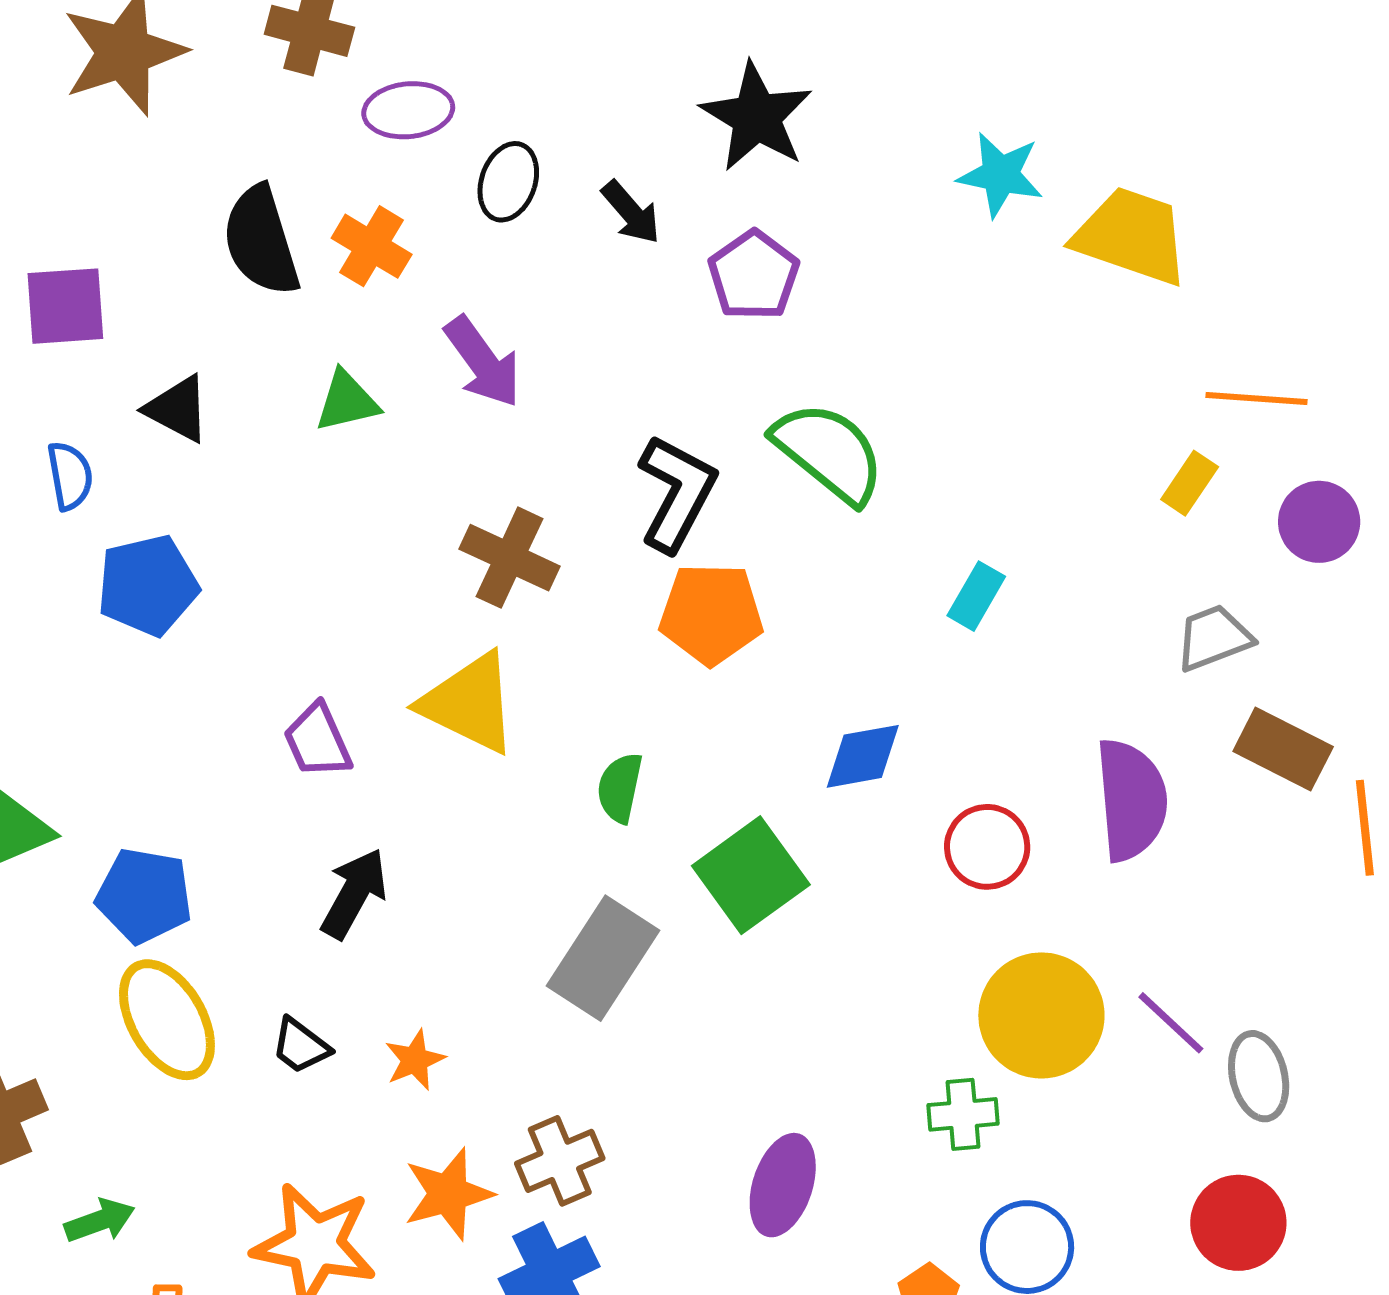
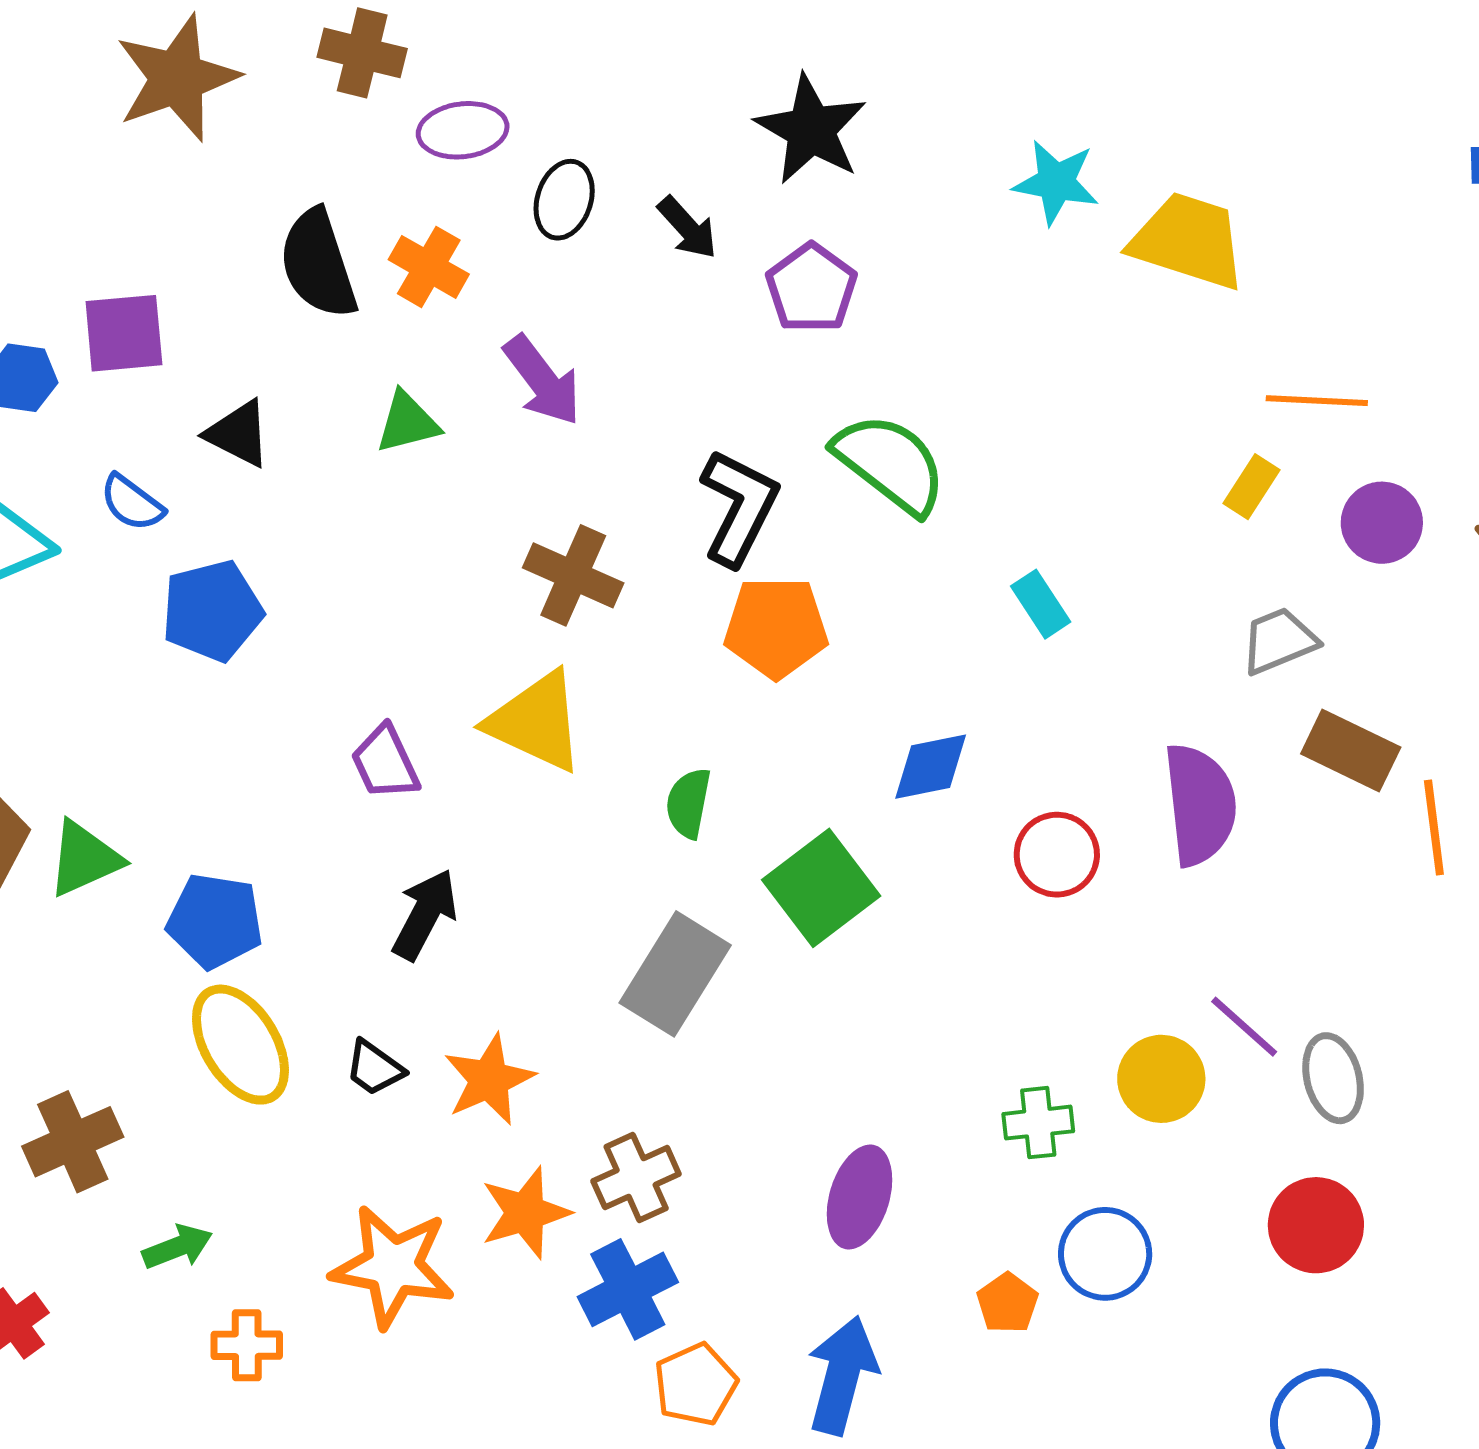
blue semicircle: (70, 476) -> (132, 503), turned 138
cyan rectangle: (976, 596) -> (1041, 604), turned -62
yellow circle: (1041, 1015) -> (1161, 1079), moved, size x0.7
orange star: (415, 1060) -> (489, 1080), size x1.5

